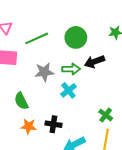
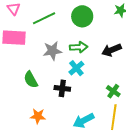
black arrow: (94, 62) -> (111, 50), moved
black cross: (53, 124) -> (62, 88), moved
orange star: (29, 126) -> (38, 116), moved

